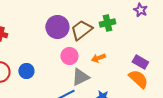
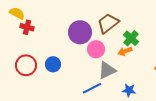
green cross: (107, 23) -> (131, 38), moved, turned -35
purple circle: (57, 27) -> (80, 32), moved

